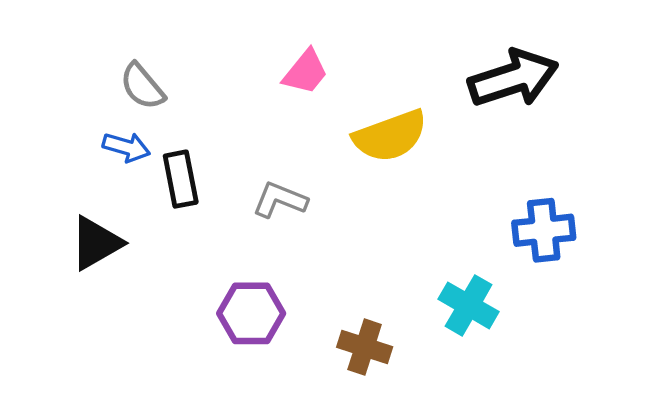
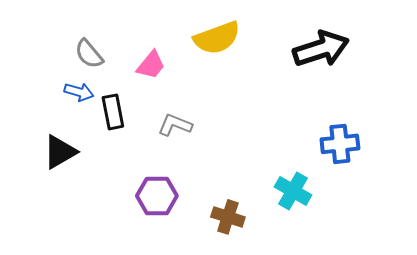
pink trapezoid: (305, 72) -> (151, 65), moved
yellow semicircle: (390, 136) -> (217, 38), moved

